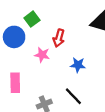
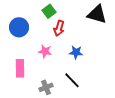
green square: (32, 19) -> (49, 11), moved
pink star: (42, 55) -> (45, 51), moved

